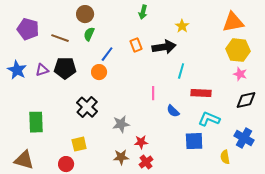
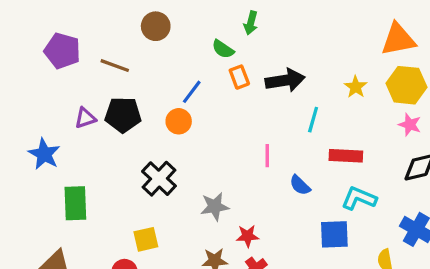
yellow star: (182, 26) -> (356, 87), moved
green semicircle: (89, 34) -> (223, 49), moved, turned -80
blue star: (17, 70) -> (44, 154), moved

